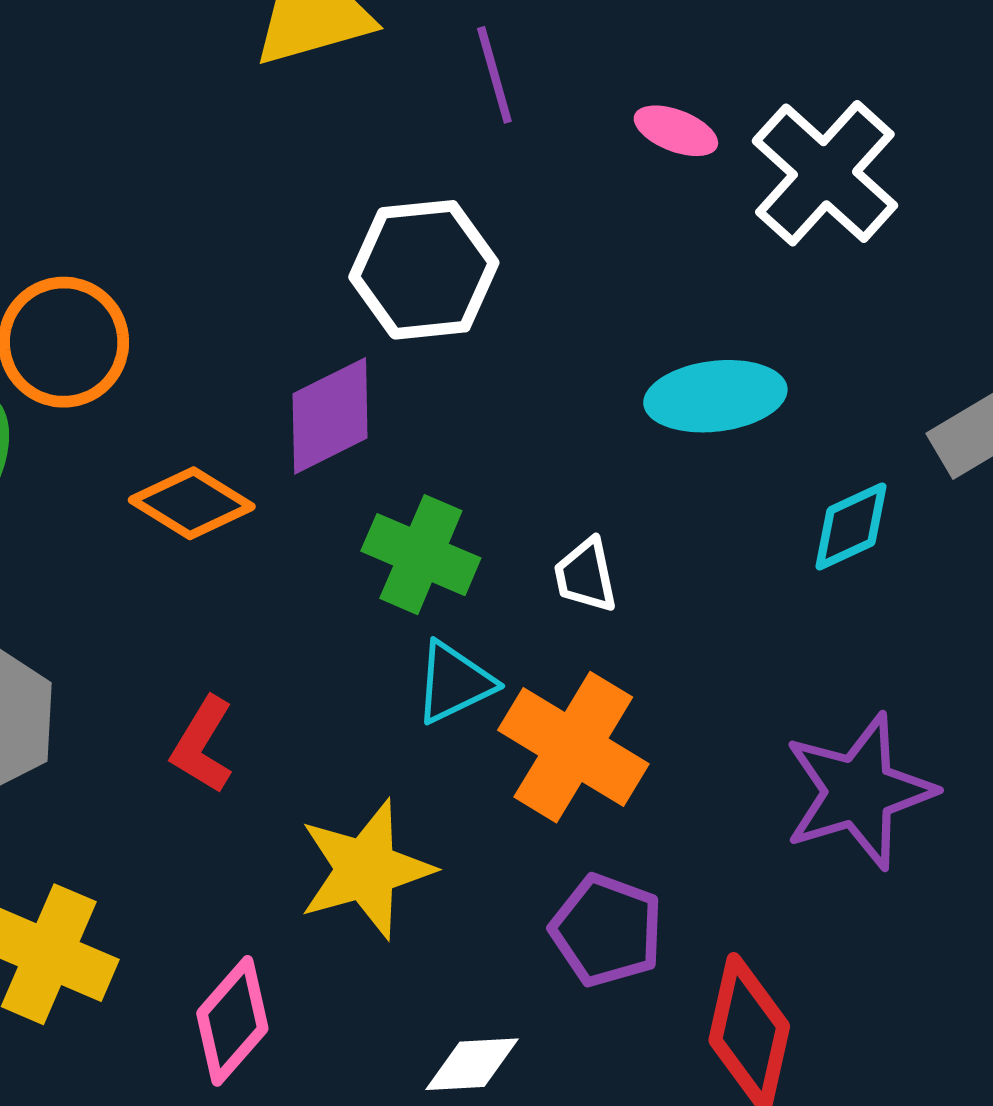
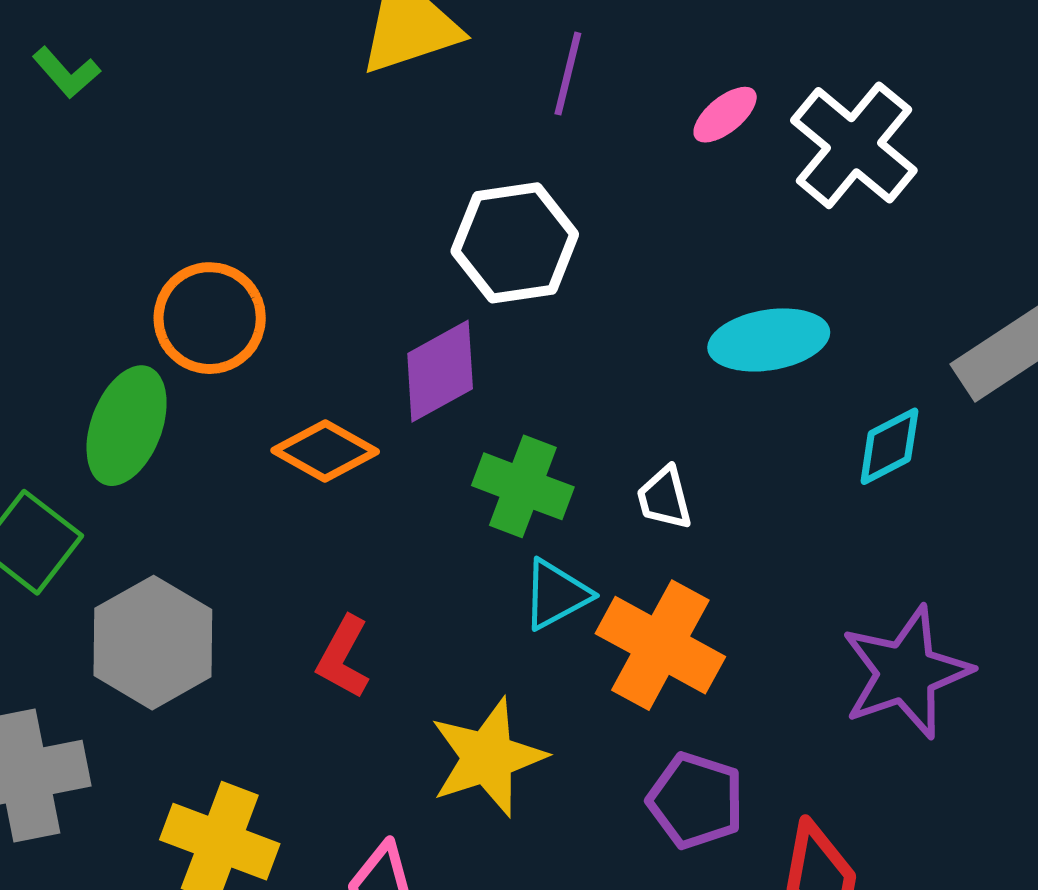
purple line: (494, 75) -> (568, 74), turned 32
pink ellipse: (676, 131) -> (725, 115), turned -58

